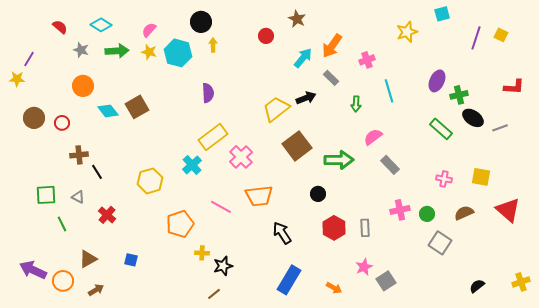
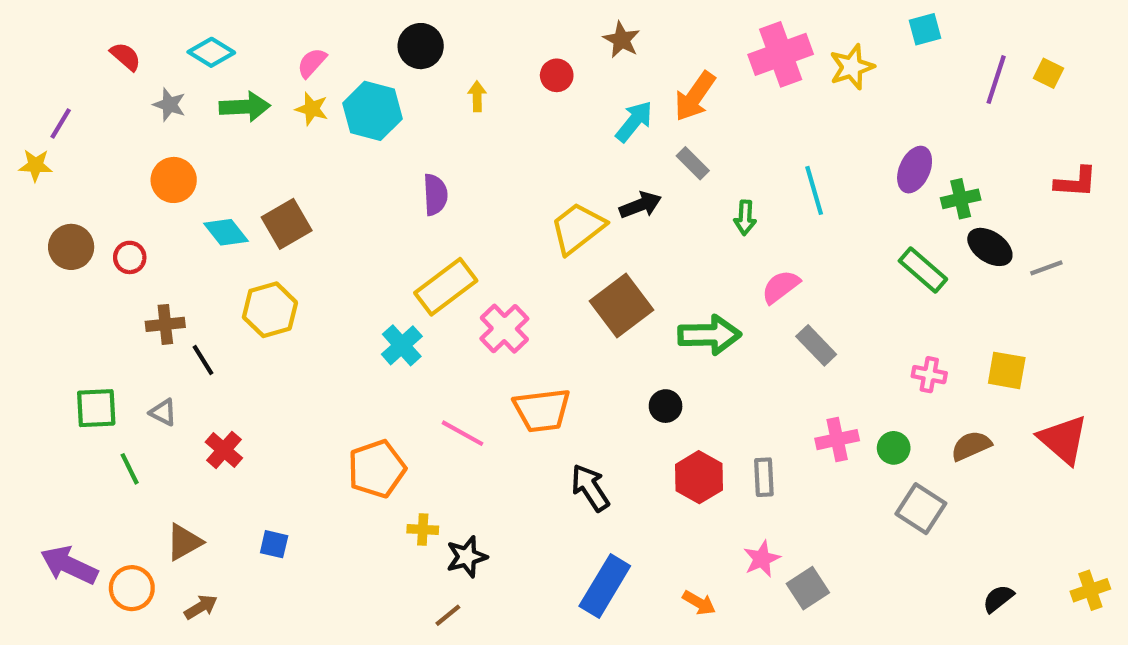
yellow arrow: (213, 45) -> (477, 96), moved
pink cross: (367, 60) -> (781, 54), moved, size x1.8
yellow hexagon: (150, 181) -> (270, 310), moved

